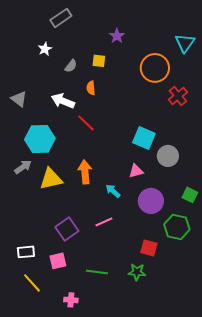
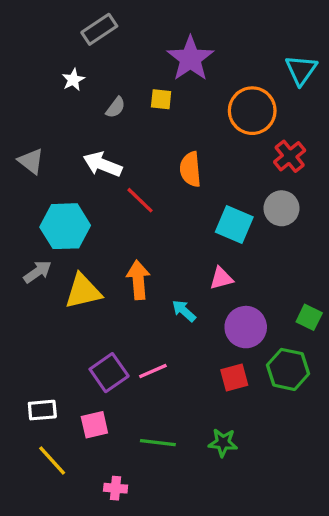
purple star: (117, 36) -> (190, 59), size x1.8
orange semicircle: (91, 88) -> (190, 169), moved, size x1.5
gray circle: (168, 156) -> (282, 208), moved
pink line: (104, 222) -> (153, 371), moved
red square: (149, 248) -> (234, 378), moved, turned -30

